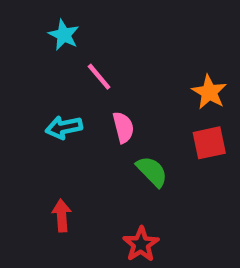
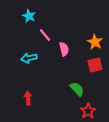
pink semicircle: (123, 127) -> (64, 49), moved
green semicircle: (152, 171) -> (77, 89), moved
red star: (141, 244) -> (88, 111), moved

